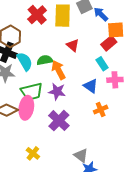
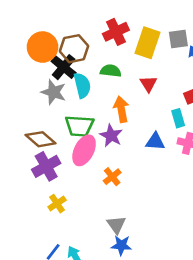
green semicircle: (45, 60) -> (111, 71), moved
blue triangle: (91, 86) -> (155, 142), turned -49
pink ellipse: (26, 108) -> (84, 150), moved
orange cross: (101, 110) -> (112, 177), moved, turned -32
purple cross: (59, 121) -> (46, 166), moved

